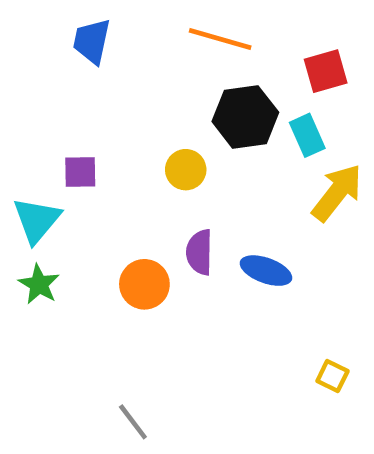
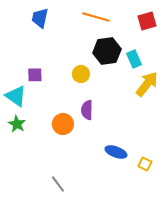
red square: (326, 71) -> (147, 21), moved
cyan triangle: (37, 220) -> (16, 96), turned -35
blue ellipse: (266, 271) -> (116, 152), moved

